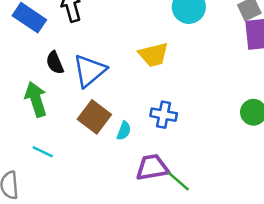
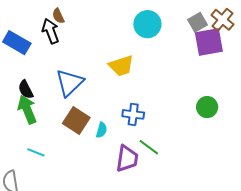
black semicircle: (55, 63) -> (26, 90), moved
purple trapezoid: (152, 167) -> (127, 159), turned 112
green line: (178, 181) -> (149, 147), moved

